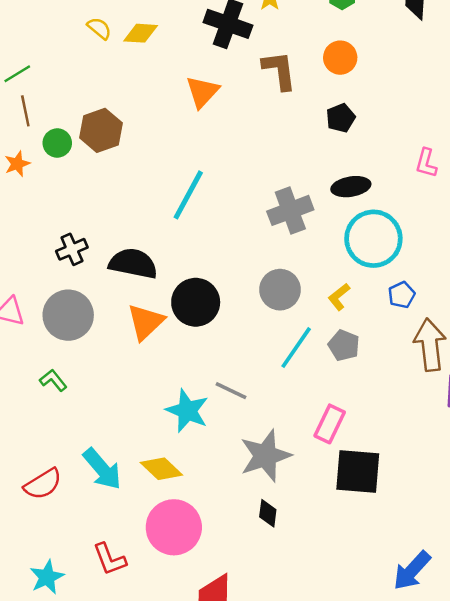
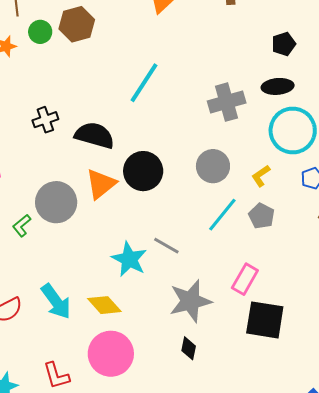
black pentagon: (341, 118) -> (284, 44), moved
gray circle: (68, 315) -> (56, 202), moved
green L-shape: (53, 380) -> (22, 226), turned -95

